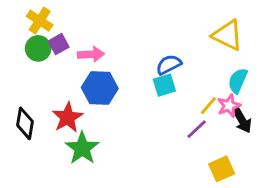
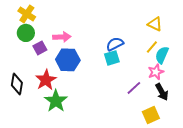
yellow triangle: (227, 35) -> (155, 24), size x0.7
purple square: (59, 44) -> (40, 48), moved
yellow line: (208, 106) -> (152, 47), moved
black arrow: (242, 120) -> (162, 92), moved

